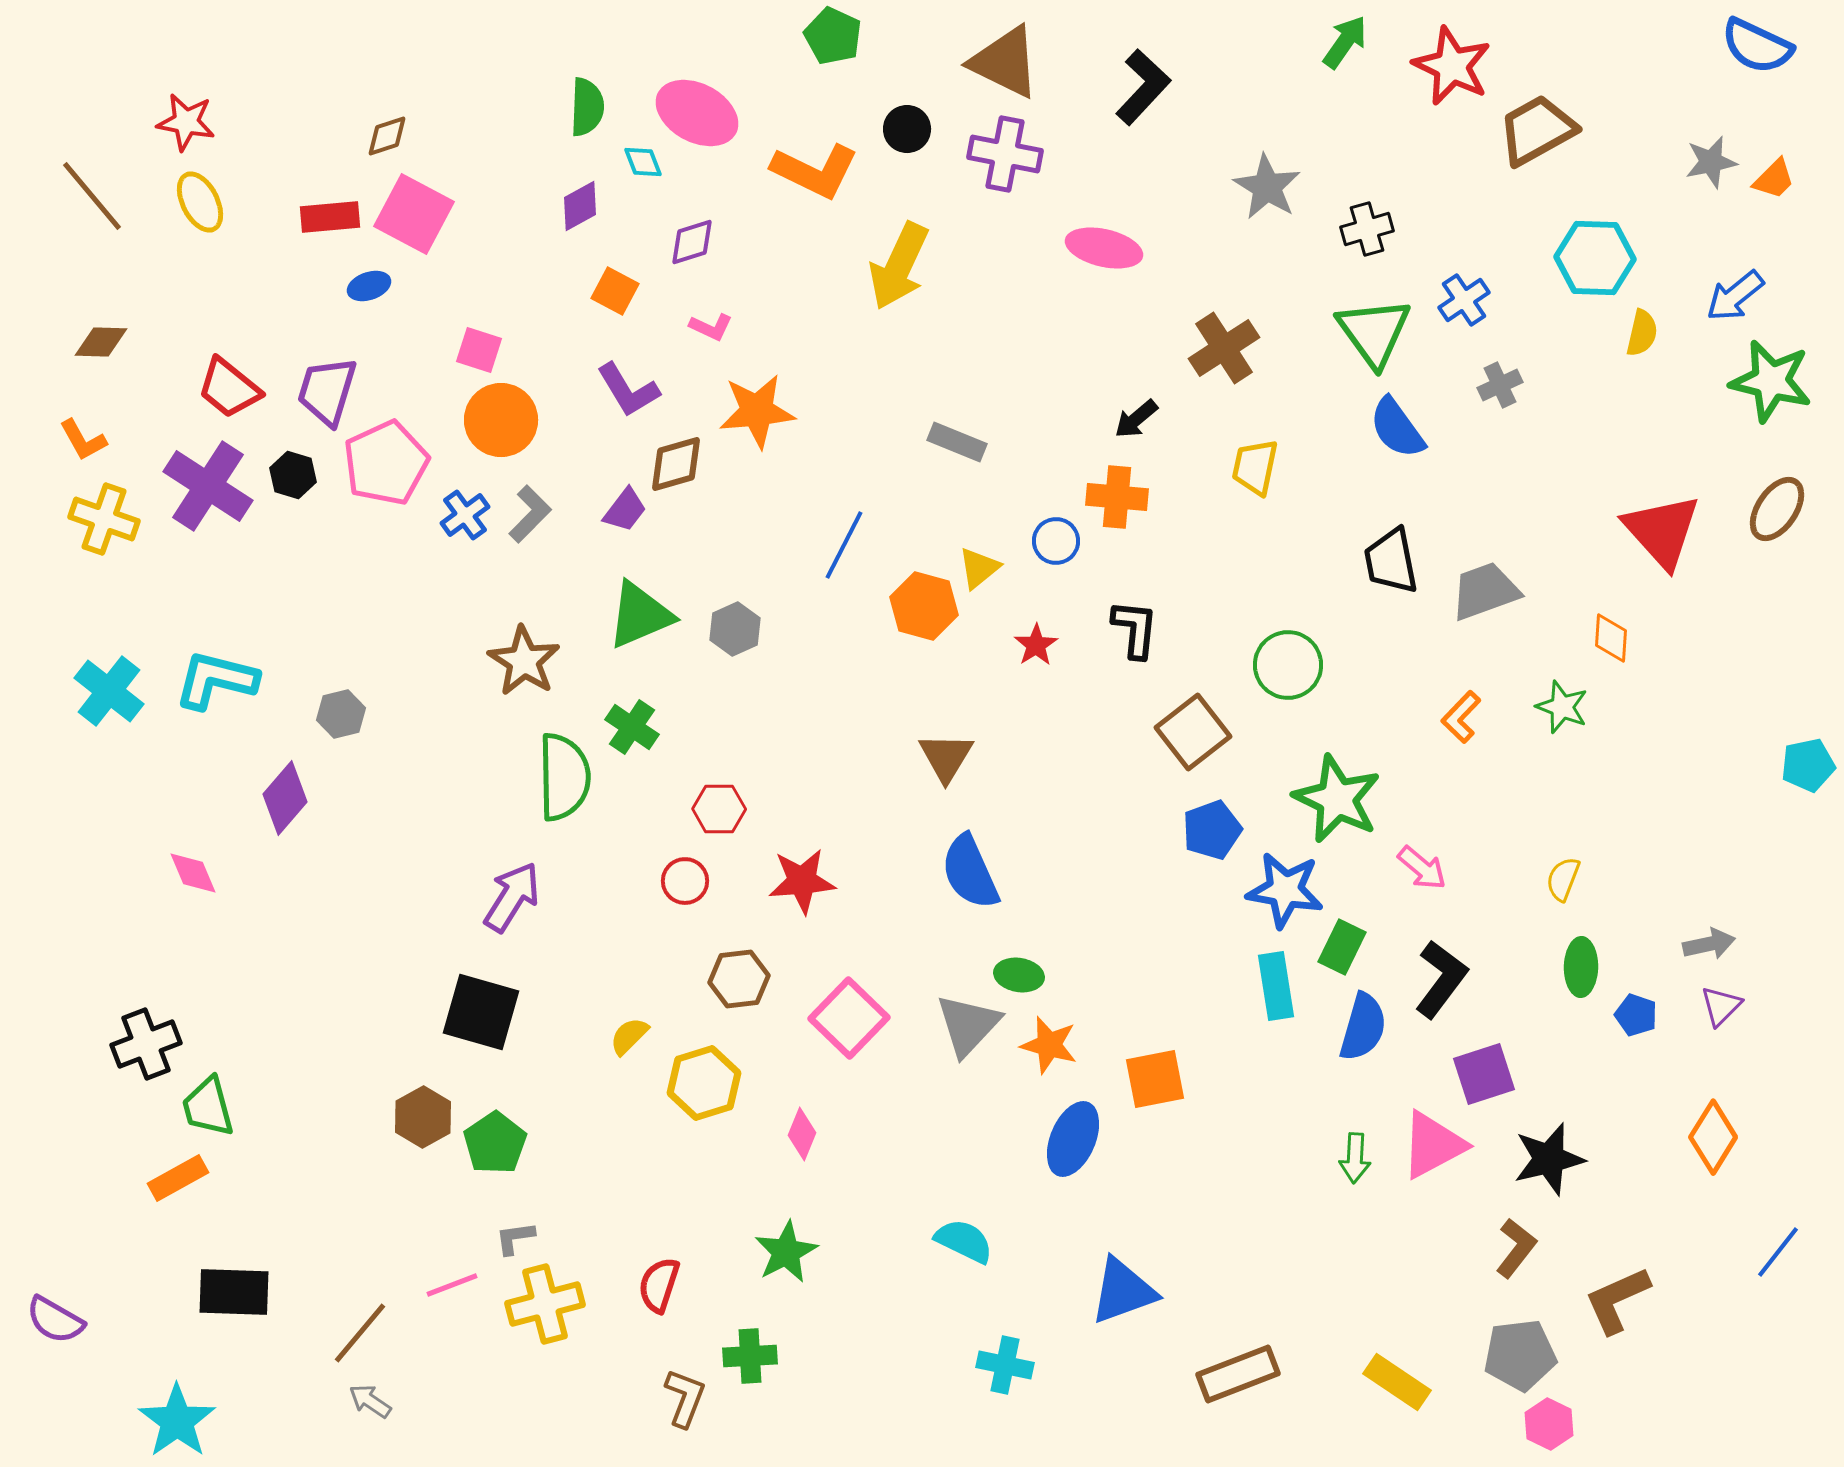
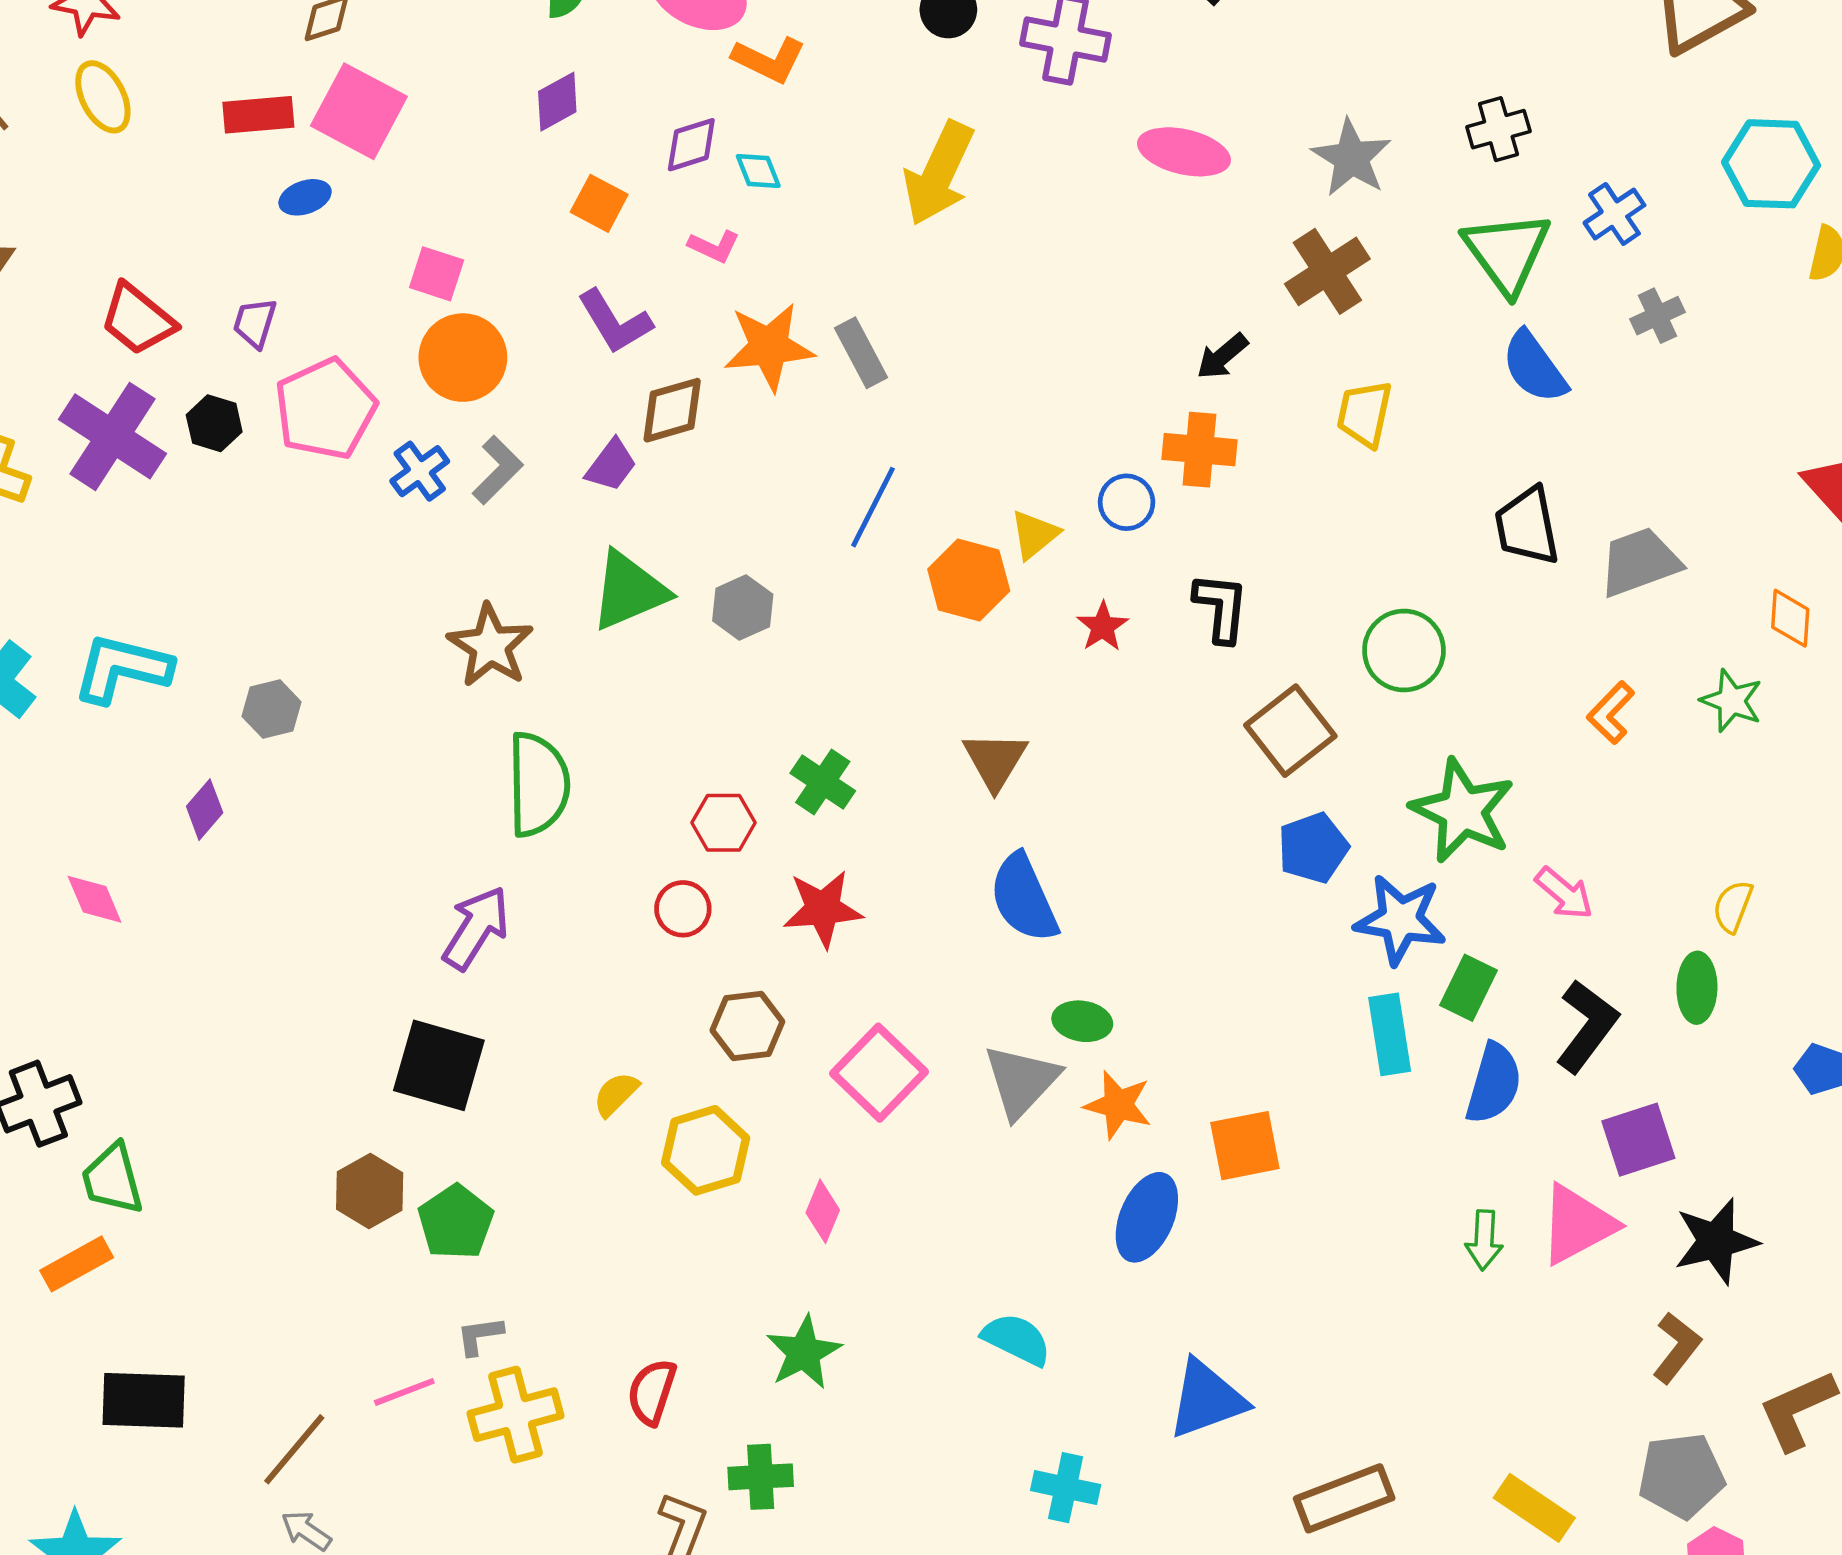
cyan diamond: (643, 162) -> (758, 171), moved
orange L-shape: (815, 171) -> (769, 60), moved, size x0.7
gray star: (1267, 187) -> (1351, 158), moved
purple trapezoid: (327, 391) -> (255, 323), size x0.6
gray rectangle: (957, 442) -> (861, 353), moved, turned 40
green cross: (632, 727) -> (823, 782), moved
purple diamond: (285, 798) -> (205, 810), size x0.7
green ellipse: (1581, 967) -> (1697, 988), moved

